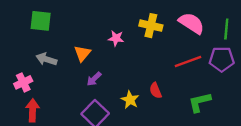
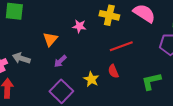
gray arrow: (46, 59) -> (21, 58), moved
red line: (188, 62) -> (121, 46), moved

